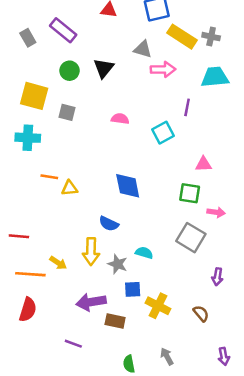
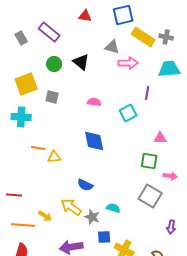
black triangle: (104, 68) -> (81, 62), turned -30
yellow square: (34, 96) -> (26, 84), turned -35
blue diamond: (128, 186) -> (94, 141), moved
yellow arrow: (91, 251) -> (71, 207), turned 125

